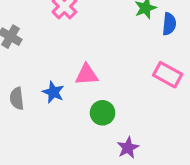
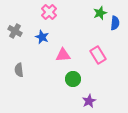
pink rectangle: (168, 75) -> (98, 55), moved, turned 30
blue star: (53, 92) -> (42, 37), moved

